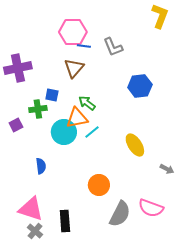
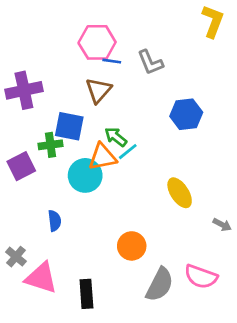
blue square: (52, 95) -> (69, 126), size x1.6
purple square: (16, 125) -> (21, 166), size x1.5
cyan line: (92, 132) -> (128, 152), moved
gray cross: (35, 231) -> (16, 257), moved

